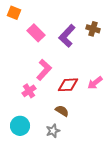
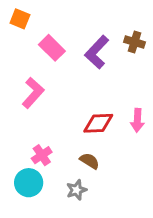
pink L-shape: (44, 70) -> (33, 93), moved
pink arrow: (95, 83) -> (137, 120), turned -49
pink cross: (29, 91) -> (42, 155), moved

